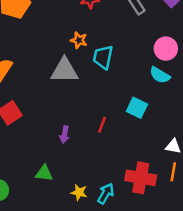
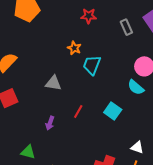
gray triangle: (64, 70) -> (53, 83), moved, size x0.7
red line: (102, 125) -> (78, 111), moved

